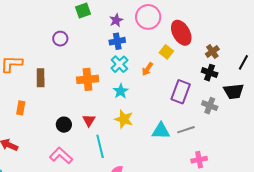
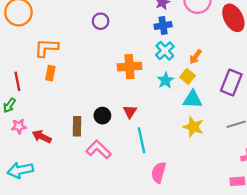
yellow square: (166, 52) -> (187, 76), moved
brown rectangle: (41, 78) -> (77, 126), moved
orange rectangle: (21, 108) -> (50, 73), moved
yellow star: (124, 119) -> (193, 127), moved
cyan triangle: (161, 131) -> (193, 99), moved

